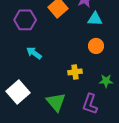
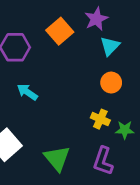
cyan triangle: (95, 19) -> (110, 46), turned -49
yellow cross: (75, 72) -> (100, 119), moved, turned 32

